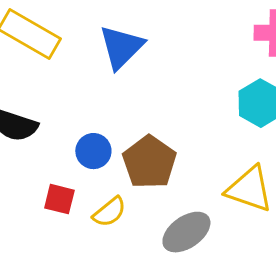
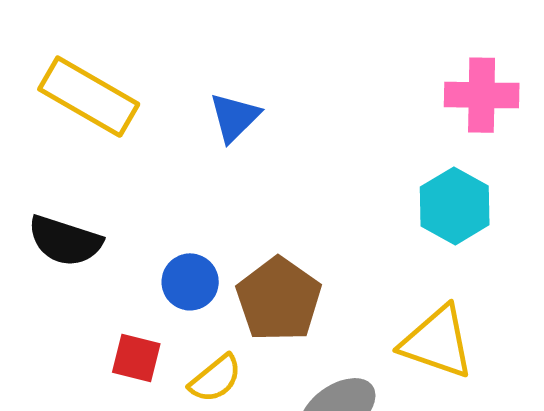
blue triangle: (121, 47) -> (234, 117), size x0.7

